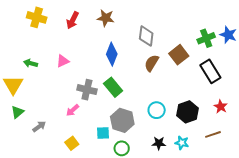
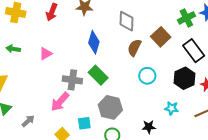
green arrow: (31, 63) -> (13, 49), moved
pink arrow: (73, 110) -> (60, 102), size x1.5
cyan circle: (157, 110) -> (147, 76), moved
black hexagon: (188, 112) -> (185, 78), moved
cyan square: (103, 133) -> (84, 123), moved
cyan star: (182, 143) -> (172, 108), moved

